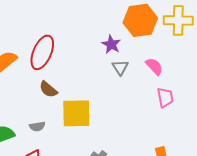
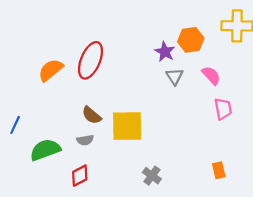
orange hexagon: (140, 20) -> (191, 40), moved, size x0.7
brown semicircle: (48, 89) -> (92, 115), moved

